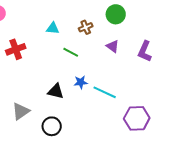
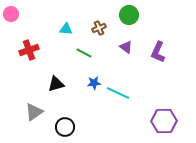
black triangle: (56, 91) -> (56, 84), moved, turned -30
purple hexagon: (137, 118) -> (164, 121), moved

